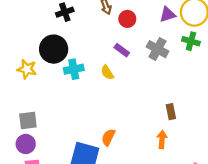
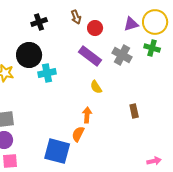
purple rectangle: (122, 50) -> (90, 56), size x1.6
yellow semicircle: (107, 72) -> (96, 87), moved
orange arrow: (162, 140) -> (87, 115), moved

